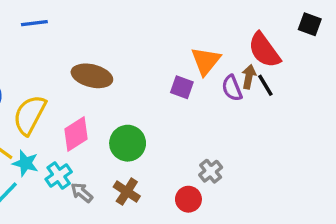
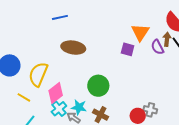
blue line: (34, 23) -> (60, 17), moved
pink diamond: (76, 134) -> (56, 93), moved
cyan star: (25, 163) -> (79, 107), moved
gray cross: (211, 171) -> (150, 110), moved, turned -32

